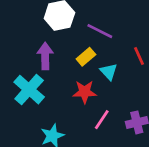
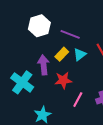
purple arrow: (45, 56) -> (44, 65), moved
cyan triangle: (109, 72) -> (80, 55), moved, turned 40

